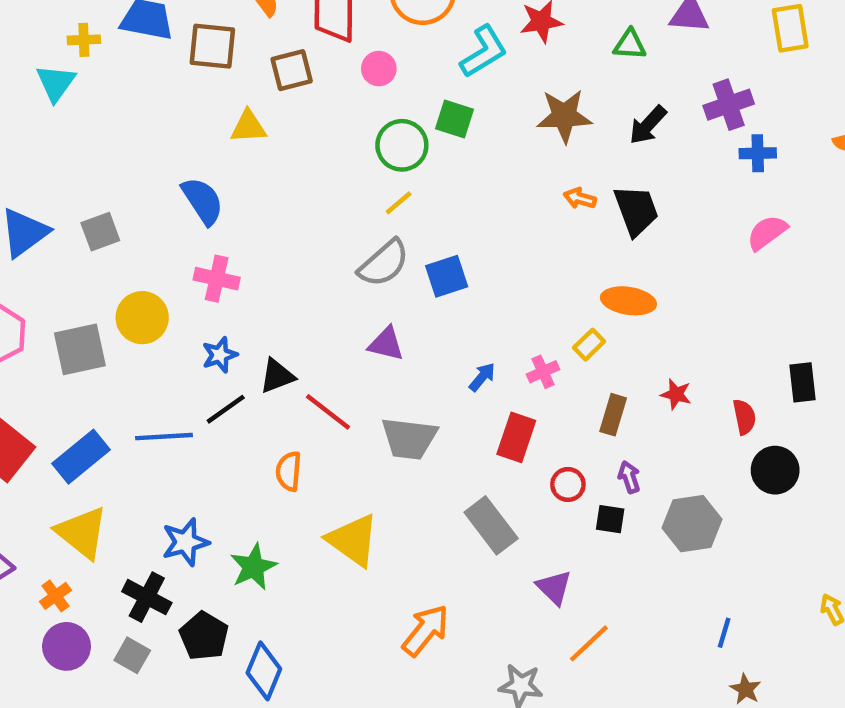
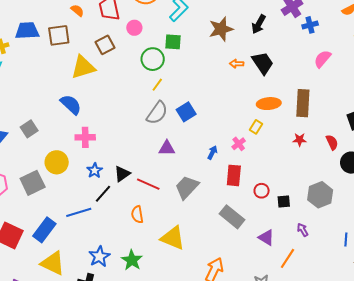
brown square: (292, 70) -> (105, 45), moved
yellow triangle: (248, 127) -> (83, 67), size x1.5
brown rectangle: (613, 415) -> (303, 103), moved, size x1.5
gray trapezoid: (409, 438) -> (187, 187), turned 140
purple arrow: (629, 477) -> (303, 230), moved

